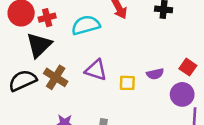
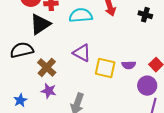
brown cross: (56, 77) -> (47, 67), moved
yellow square: (127, 83) -> (105, 68), size x1.5

